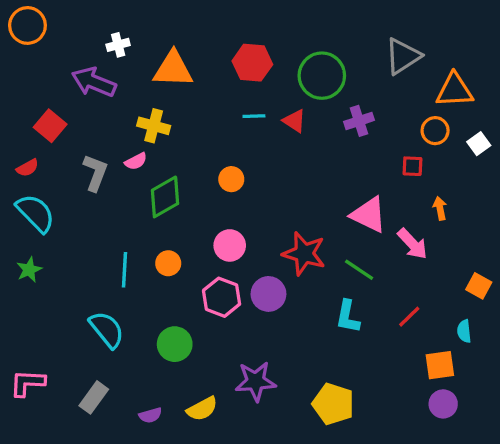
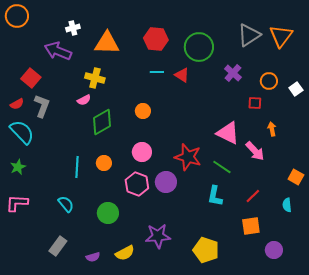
orange triangle: (454, 90) -> (281, 36), moved, turned -50
purple cross: (359, 121) -> (233, 73), moved, turned -30
gray L-shape: (95, 173) -> (42, 106), moved
cyan semicircle: (107, 330) -> (66, 204), size x0.7
orange square: (440, 365) -> (251, 226), moved
pink L-shape: (27, 383) -> (17, 203), moved

